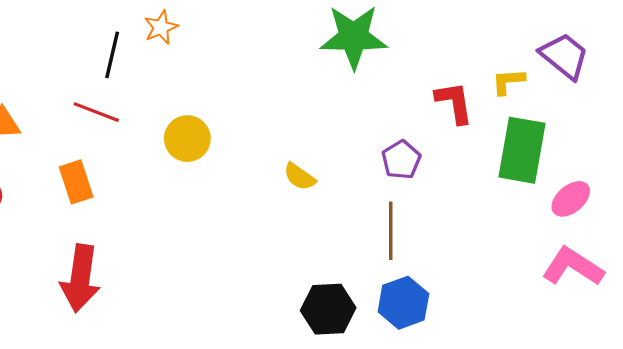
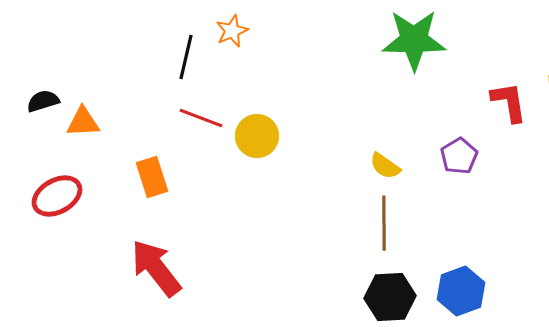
red line: (96, 112) -> (201, 118), moved
yellow semicircle: (300, 177) -> (385, 166), moved
brown line: (391, 231) -> (384, 223), moved
red arrow: (80, 278) -> (156, 268), turned 134

